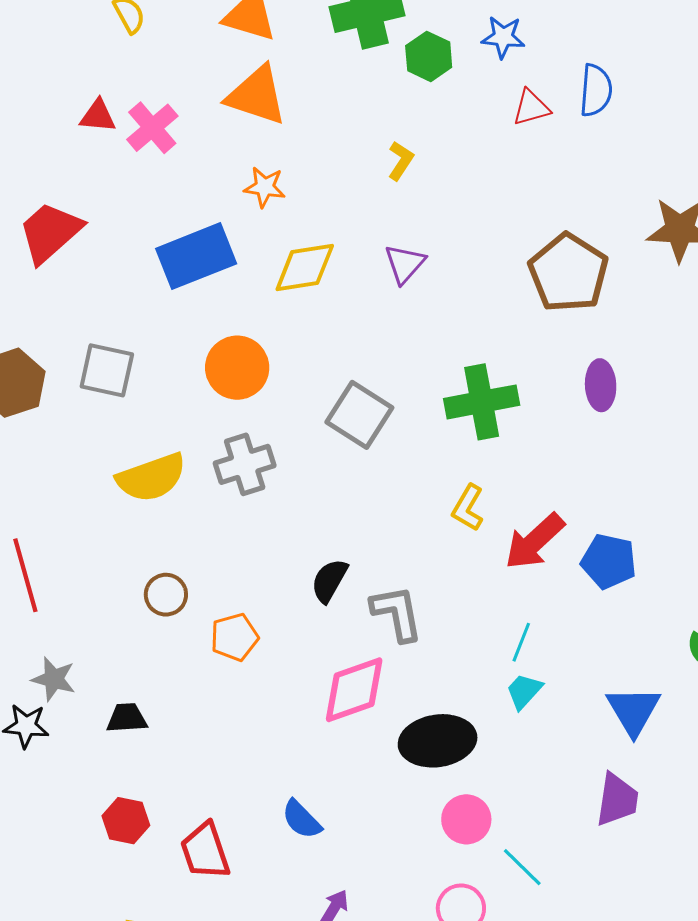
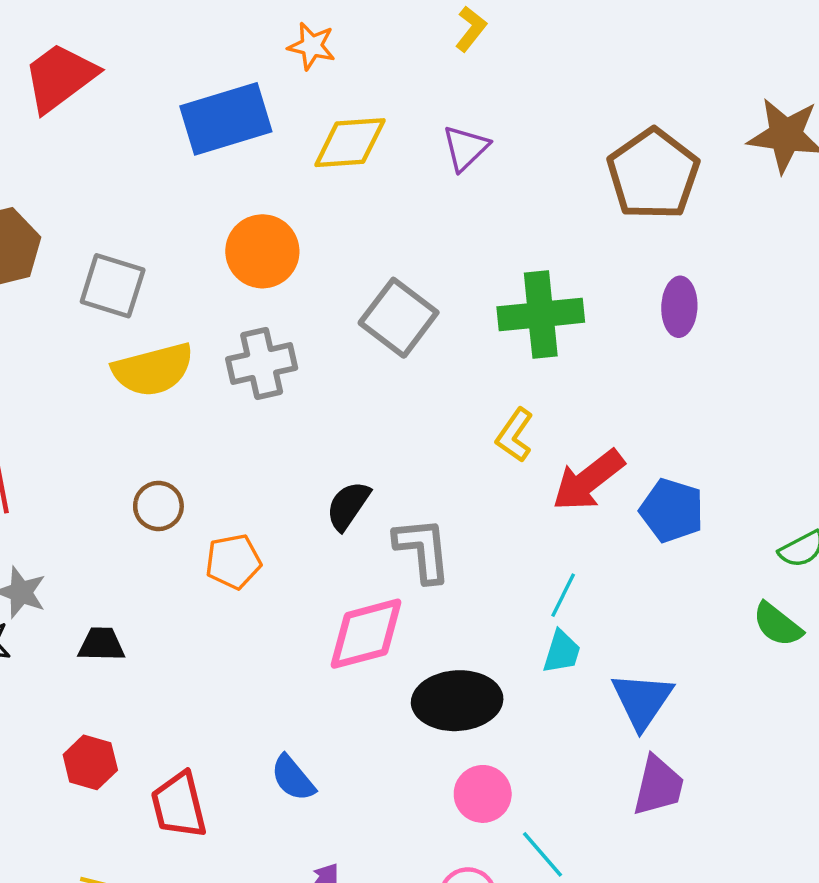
gray square: (107, 370) -> (113, 286), moved
cyan trapezoid: (524, 691) -> (562, 652), turned 150
blue triangle: (633, 711) -> (642, 700), moved

